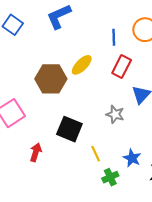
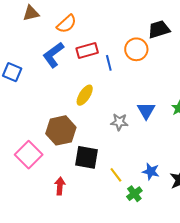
red rectangle: (122, 66) -> (87, 50), moved, turned 60
brown hexagon: (51, 79) -> (61, 130), moved
gray star: (115, 114) -> (119, 122), moved

